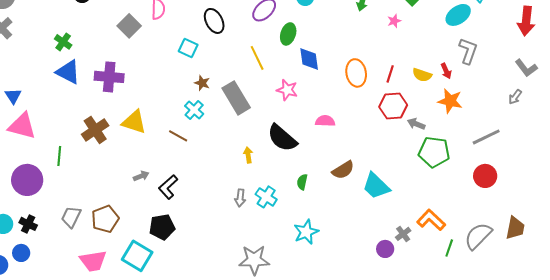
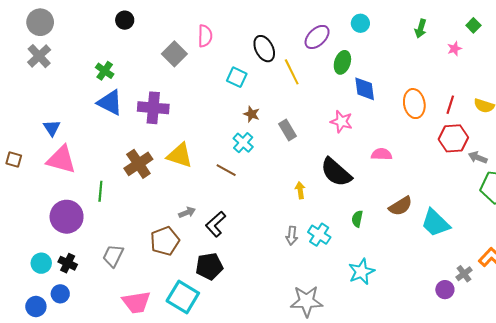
yellow line: (257, 58) -> (292, 72), moved
gray rectangle: (236, 98) -> (287, 130), size x0.6
brown pentagon: (105, 219) -> (165, 241), moved

